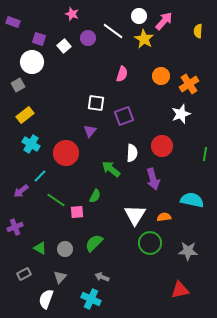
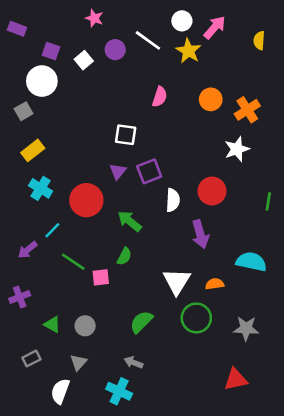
purple square: (124, 116) -> (149, 171), moved
green arrow: (111, 169) -> (130, 221), moved
green semicircle: (94, 243) -> (141, 322), moved

